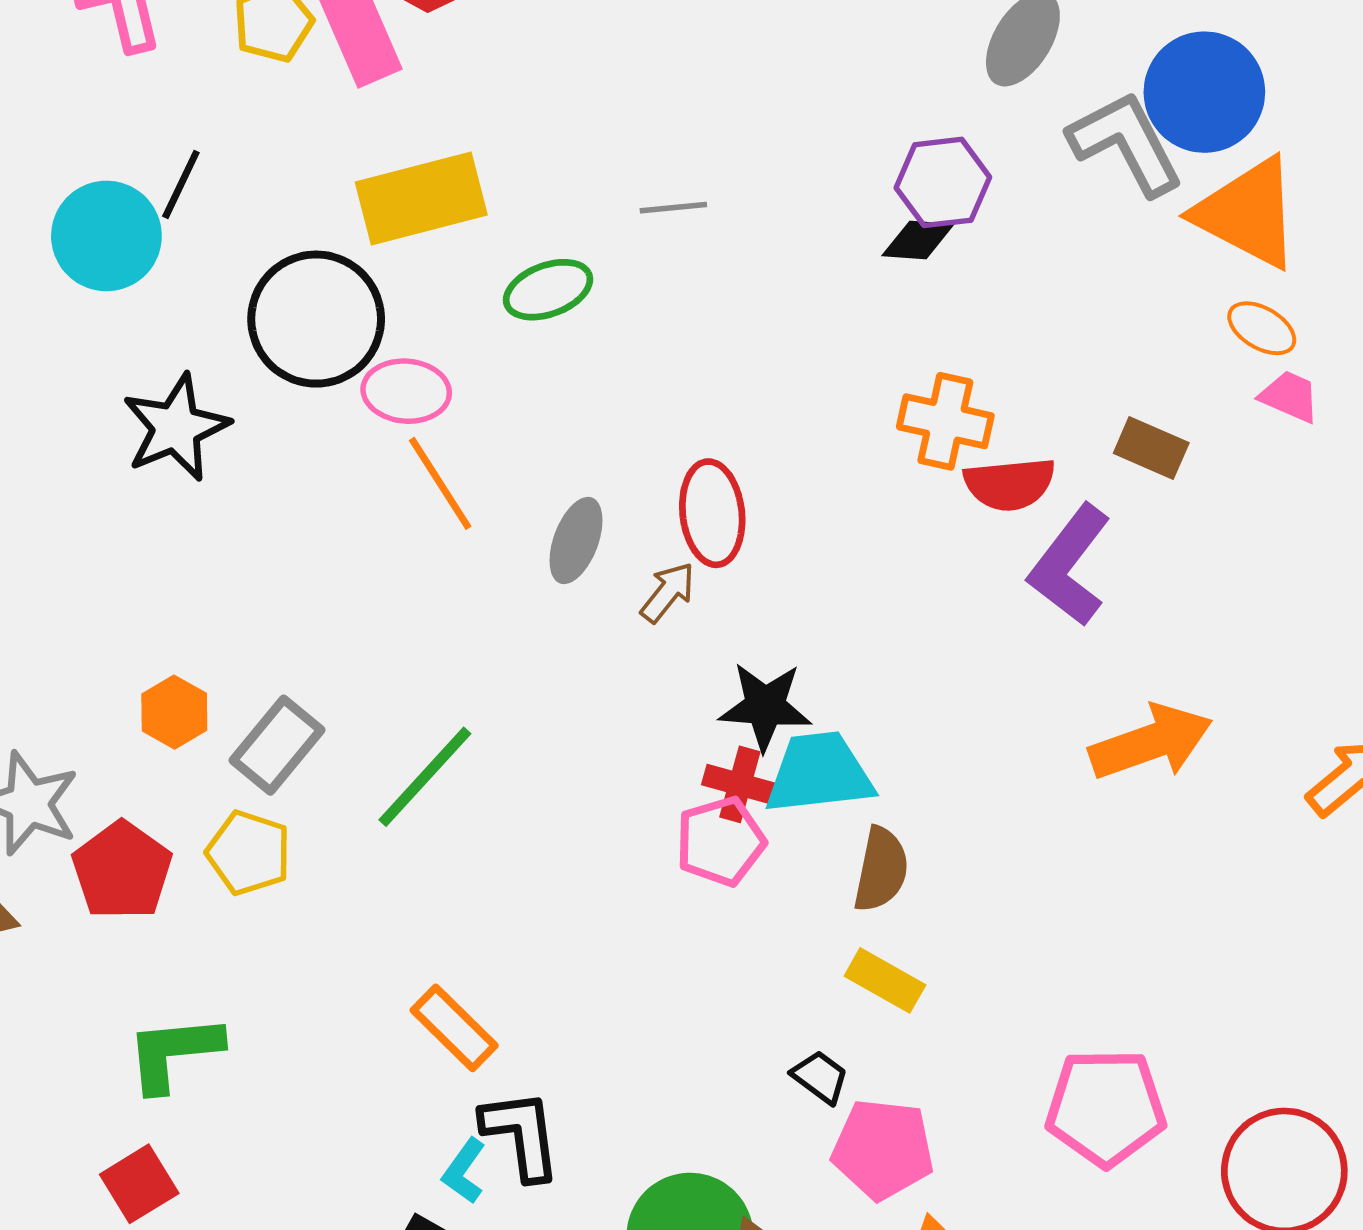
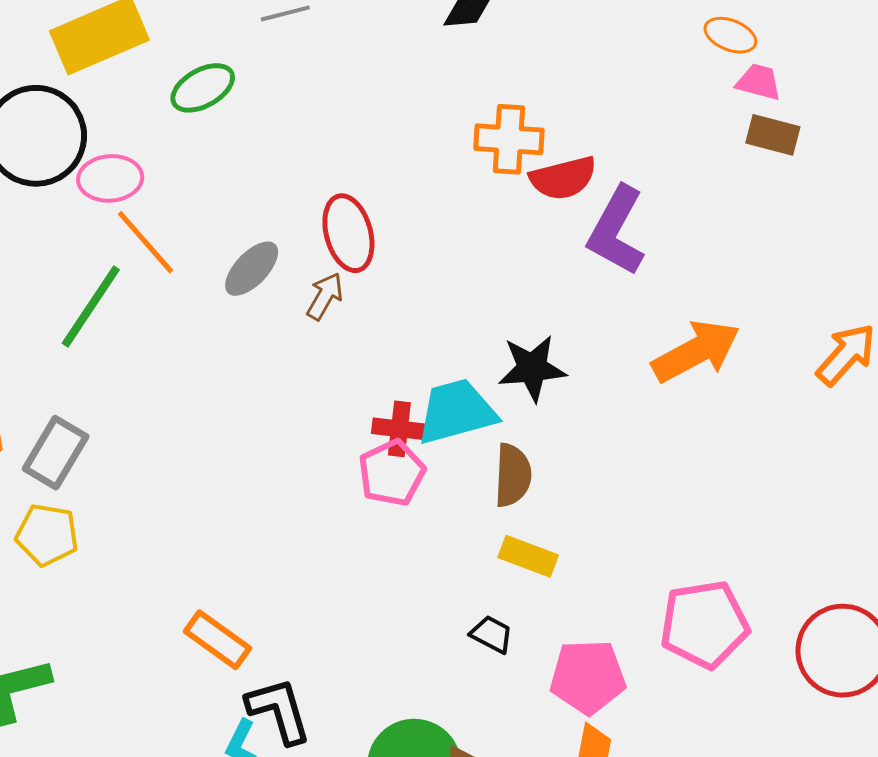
brown rectangle: (1151, 448) -> (773, 135), moved
gray ellipse: (576, 541) -> (252, 269), turned 32
black star: (765, 706) -> (532, 368), moved
green line: (425, 777) -> (91, 306), moved
pink pentagon: (883, 1149) -> (588, 677), moved

